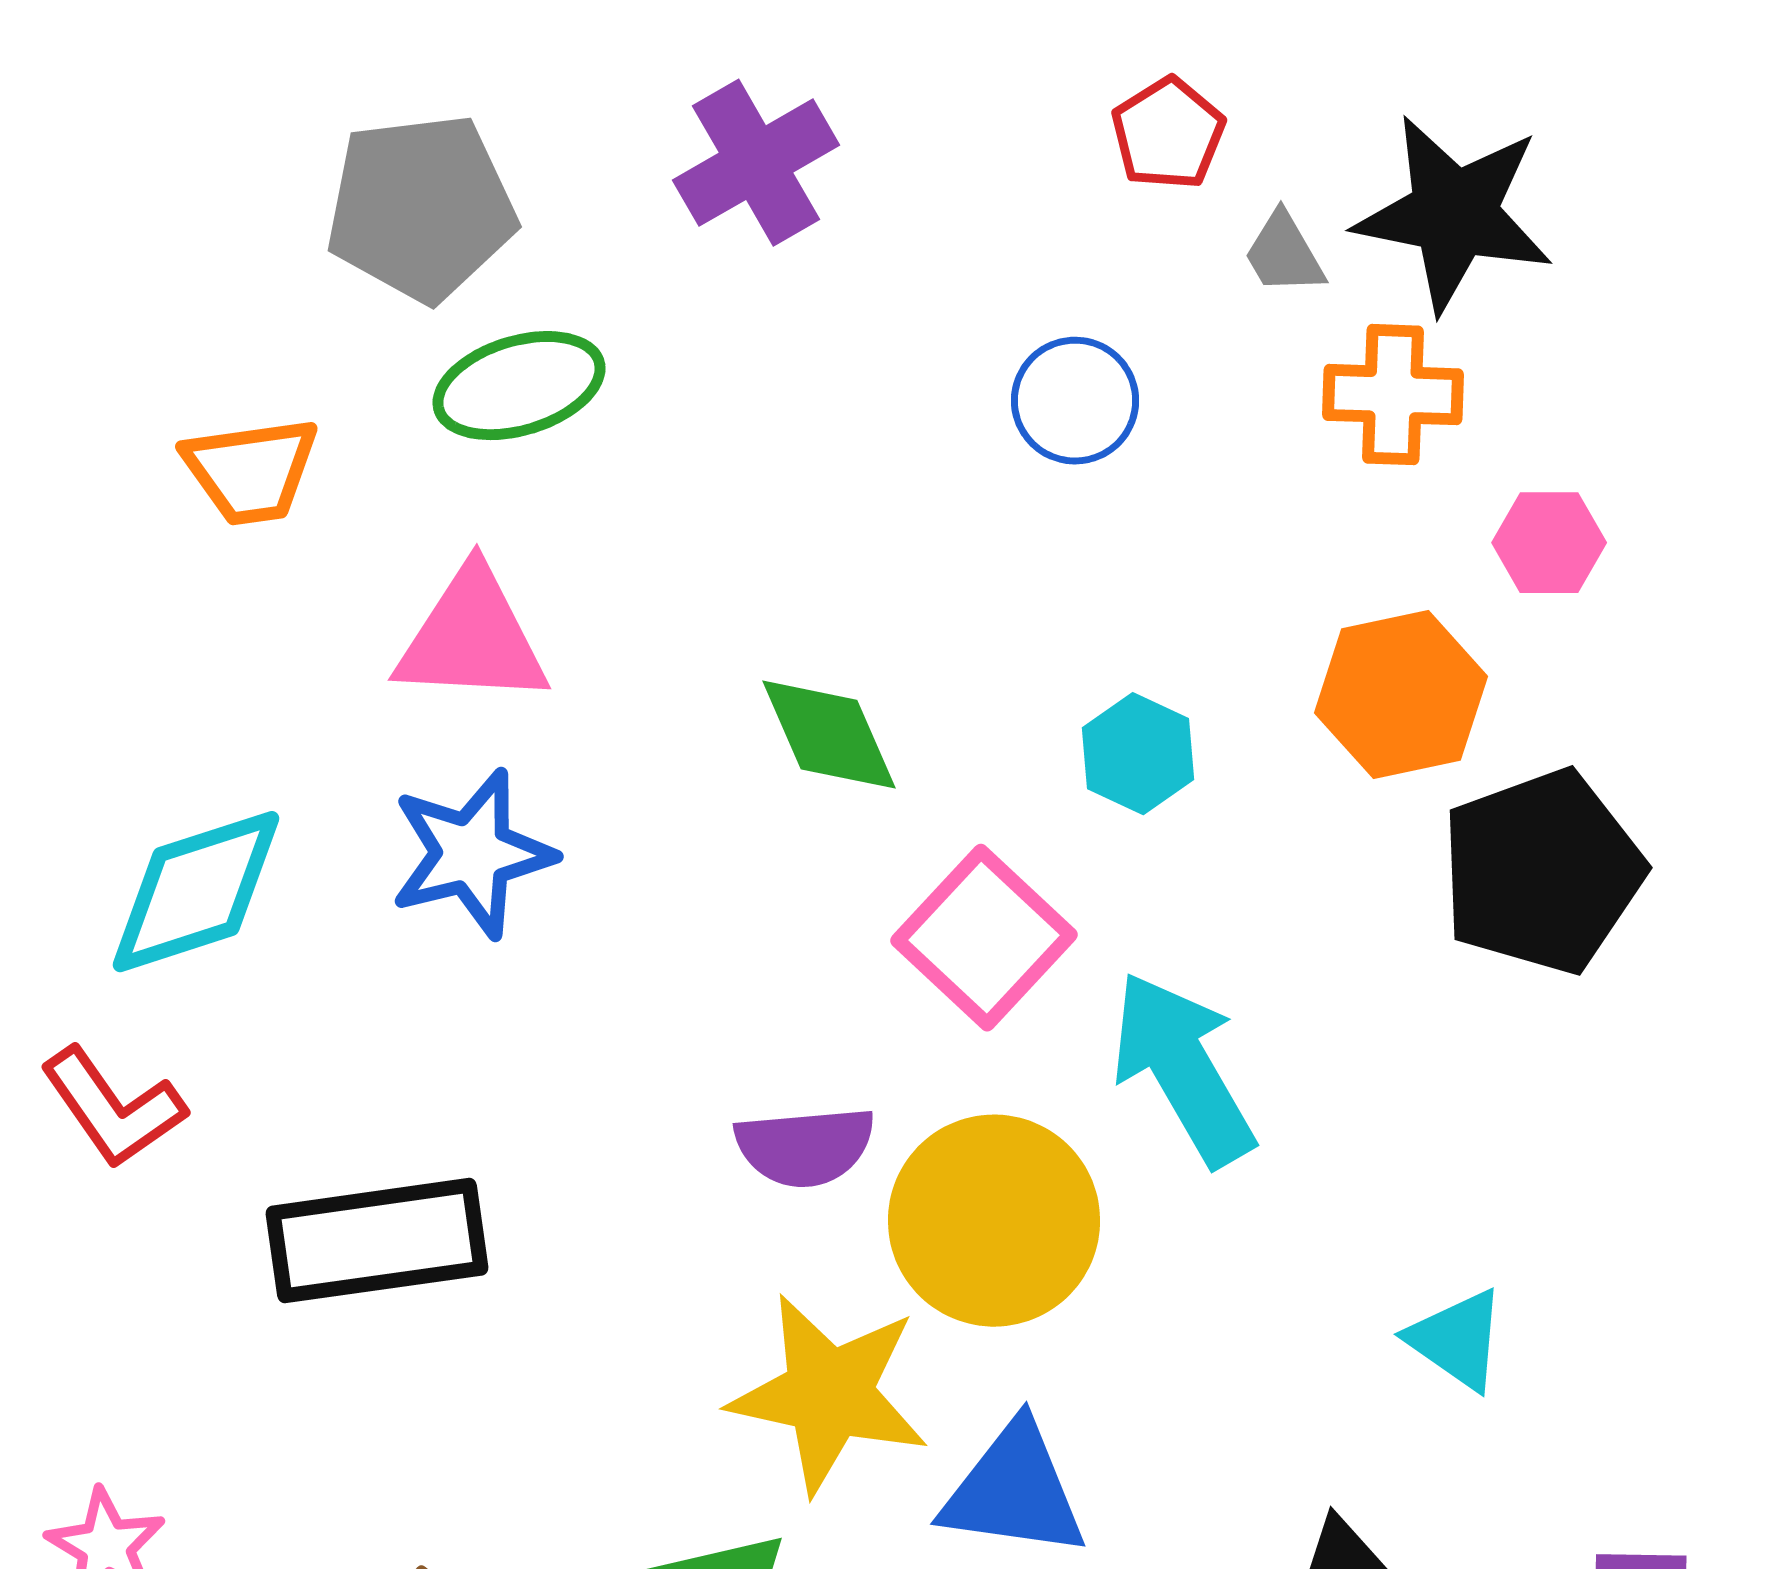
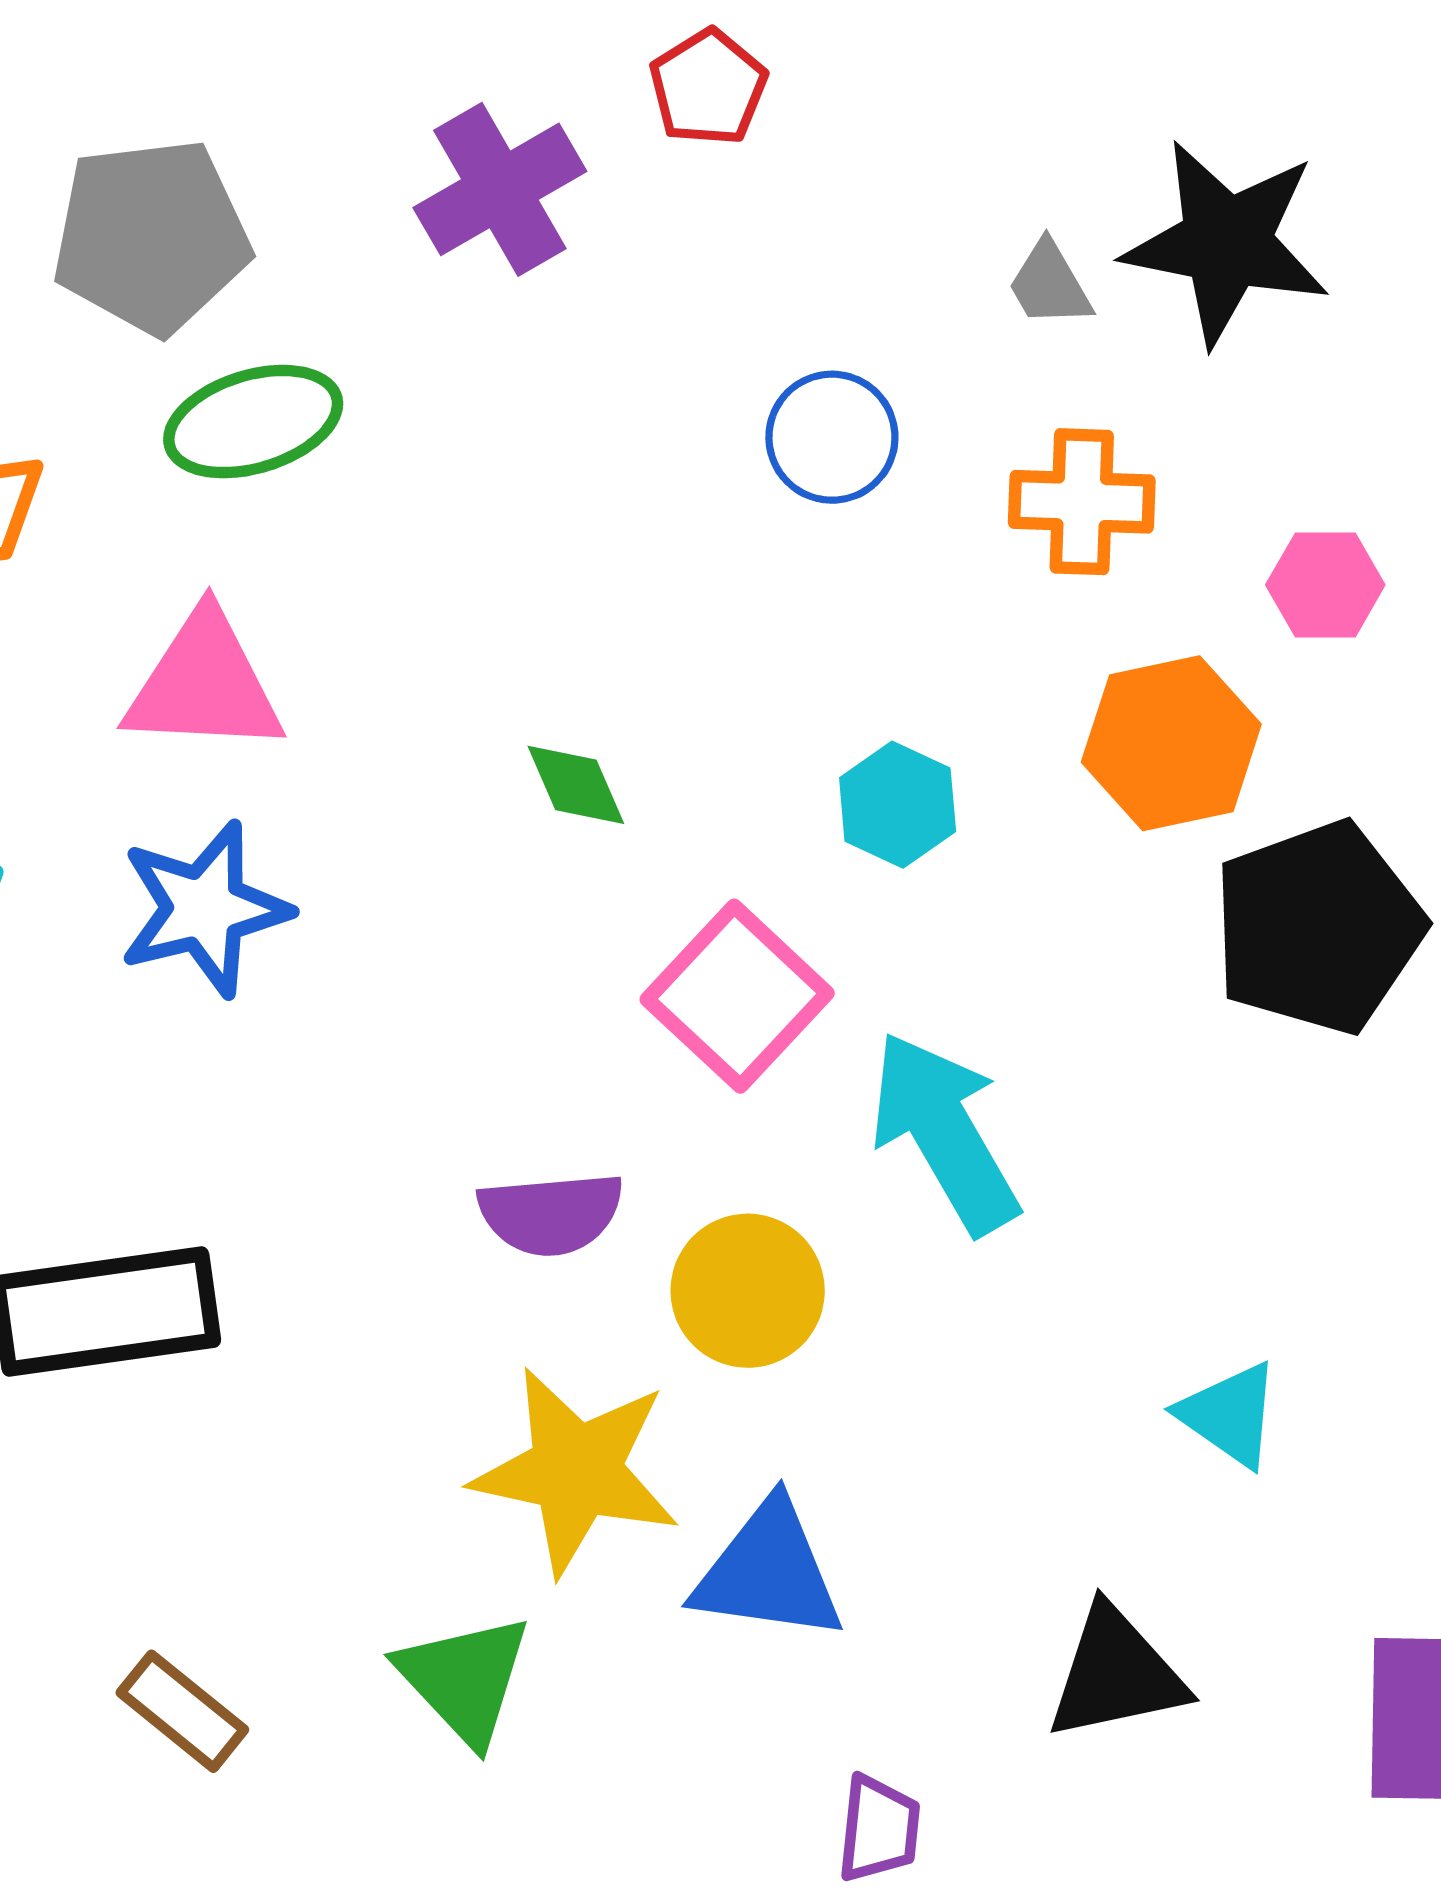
red pentagon: (1168, 134) -> (708, 87), moved
orange cross: (1393, 395) -> (1082, 502), moved
green diamond: (829, 735) -> (576, 785), size x0.7
yellow circle: (994, 1221) -> (748, 1291), size x0.7

